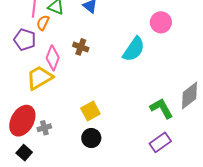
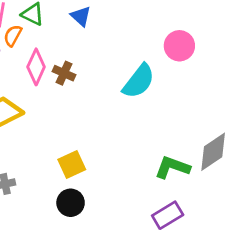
pink diamond: (53, 58) -> (36, 67), moved
green L-shape: (161, 108) -> (172, 167), turned -45

